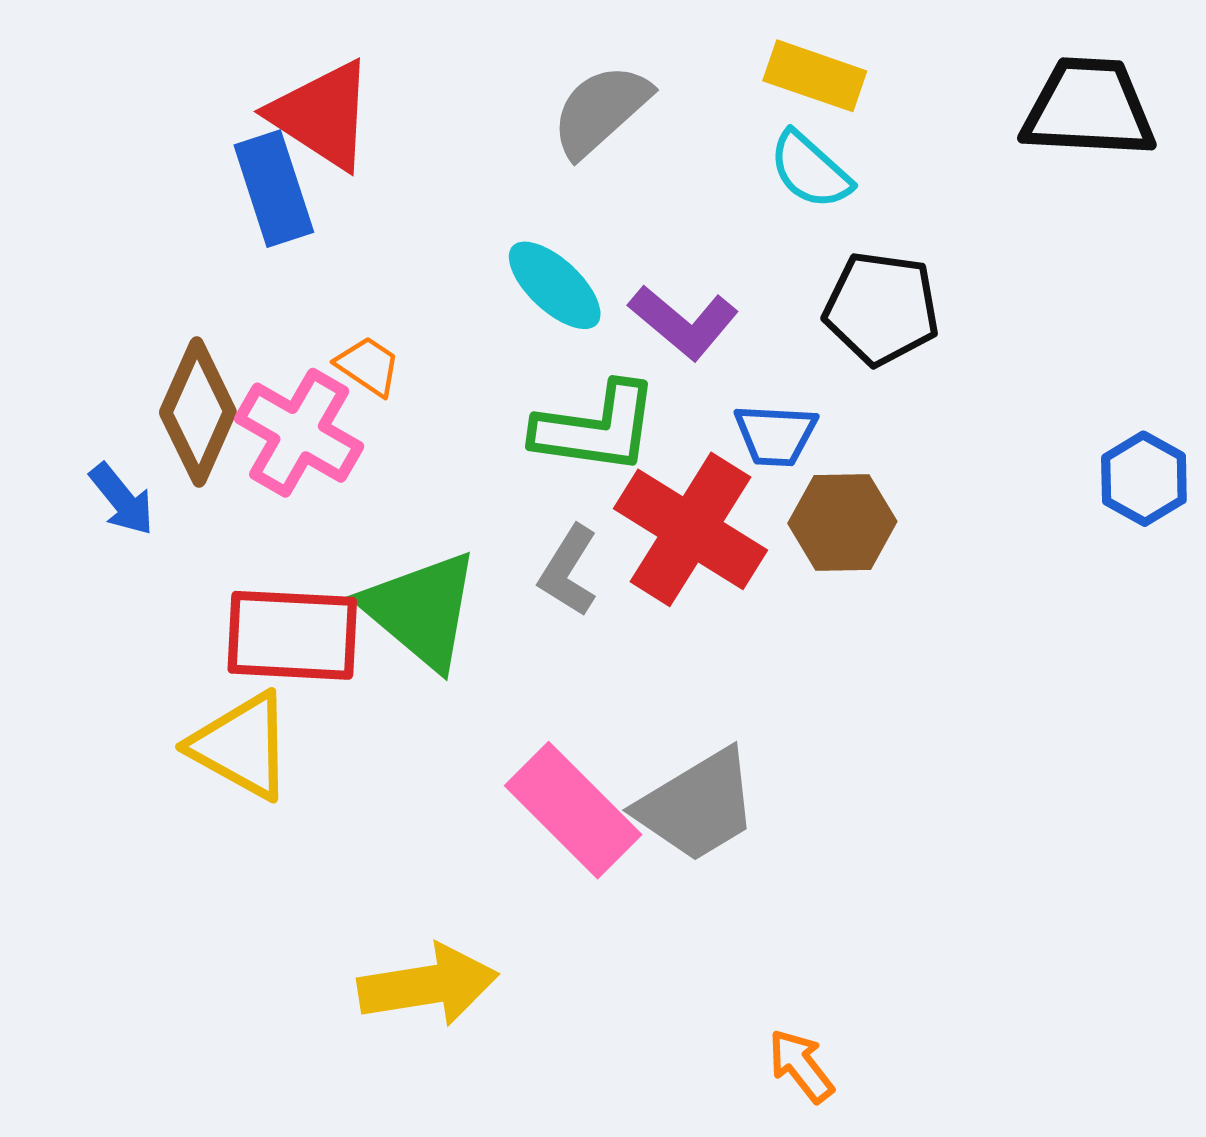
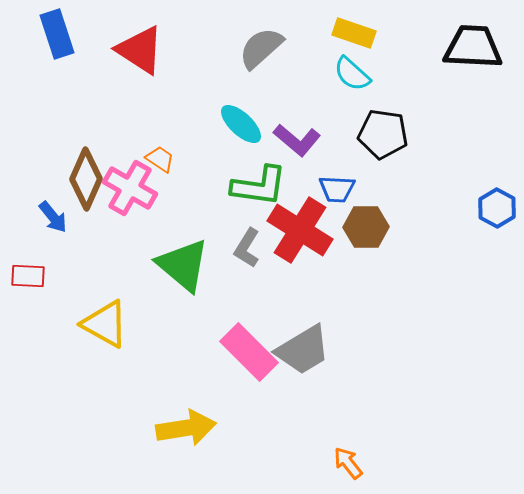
blue rectangle: (274, 189) -> (57, 34), moved
red rectangle: (292, 635) -> (28, 276), moved, size x0.6

